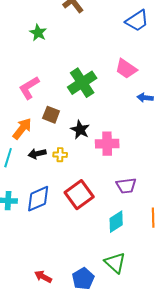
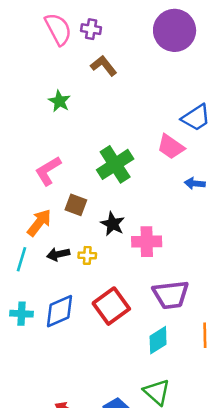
blue trapezoid: (137, 21) -> (196, 118), moved
purple trapezoid: (126, 186) -> (171, 295), size x1.4

